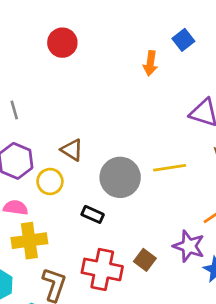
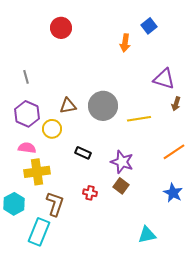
brown triangle: (72, 150) -> (68, 106), turned -42
gray circle: (120, 177) -> (103, 106), moved
purple star: (189, 246) -> (122, 162), moved
red cross: (102, 269) -> (90, 193), size x0.5

